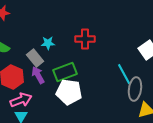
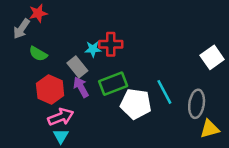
red cross: (85, 39) -> (111, 44), moved
cyan line: (124, 74) -> (164, 92), moved
white pentagon: (69, 92) -> (136, 104), moved

